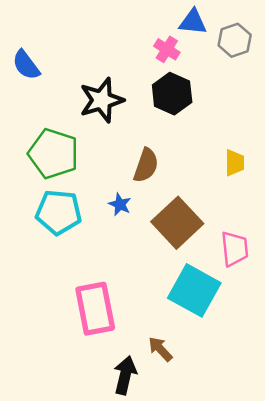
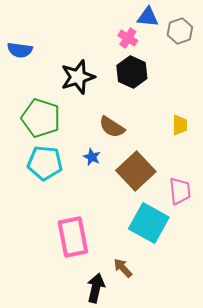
blue semicircle: (26, 65) -> (20, 50), turned -45
brown semicircle: (146, 165) -> (112, 127), turned 104

